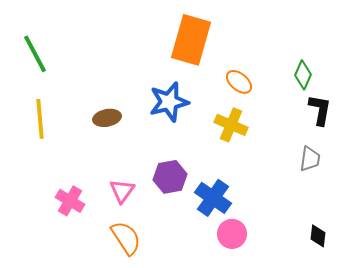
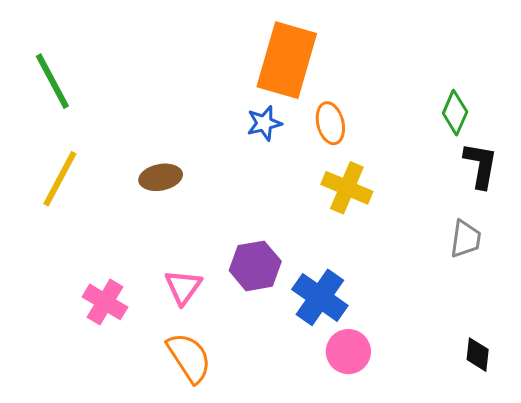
orange ellipse: (239, 82) -> (330, 123), moved, turned 36
blue star: (169, 102) -> (264, 123), moved, size x0.6
yellow line: (40, 119) -> (60, 179), turned 33

